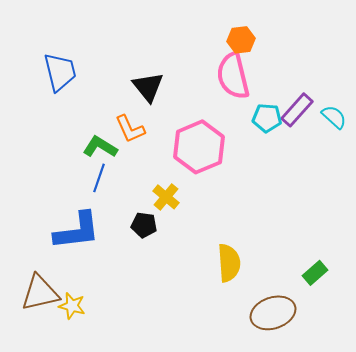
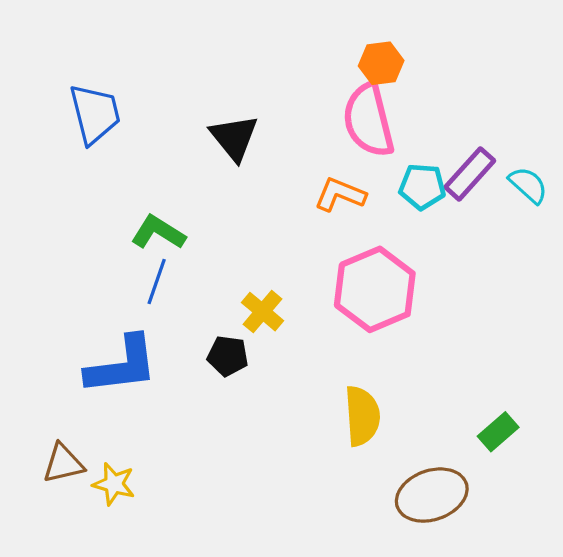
orange L-shape: (130, 129) -> (340, 195), moved, turned 136
pink hexagon: (199, 147) -> (375, 289), moved
brown triangle: (40, 293) -> (63, 463), size x0.7

